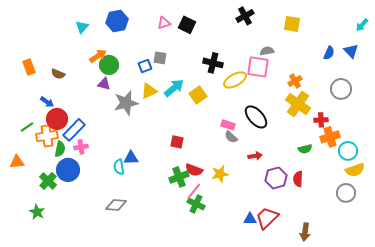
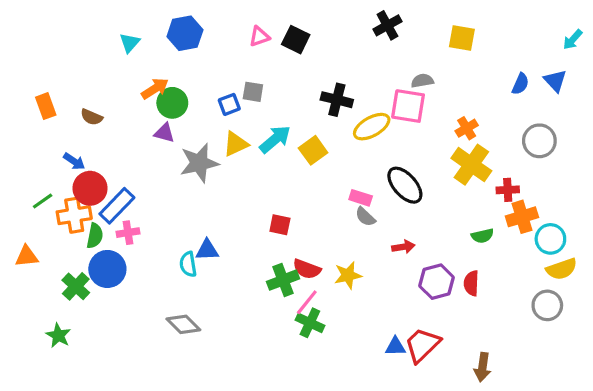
gray diamond: (116, 205) -> (183, 324), turned 40

